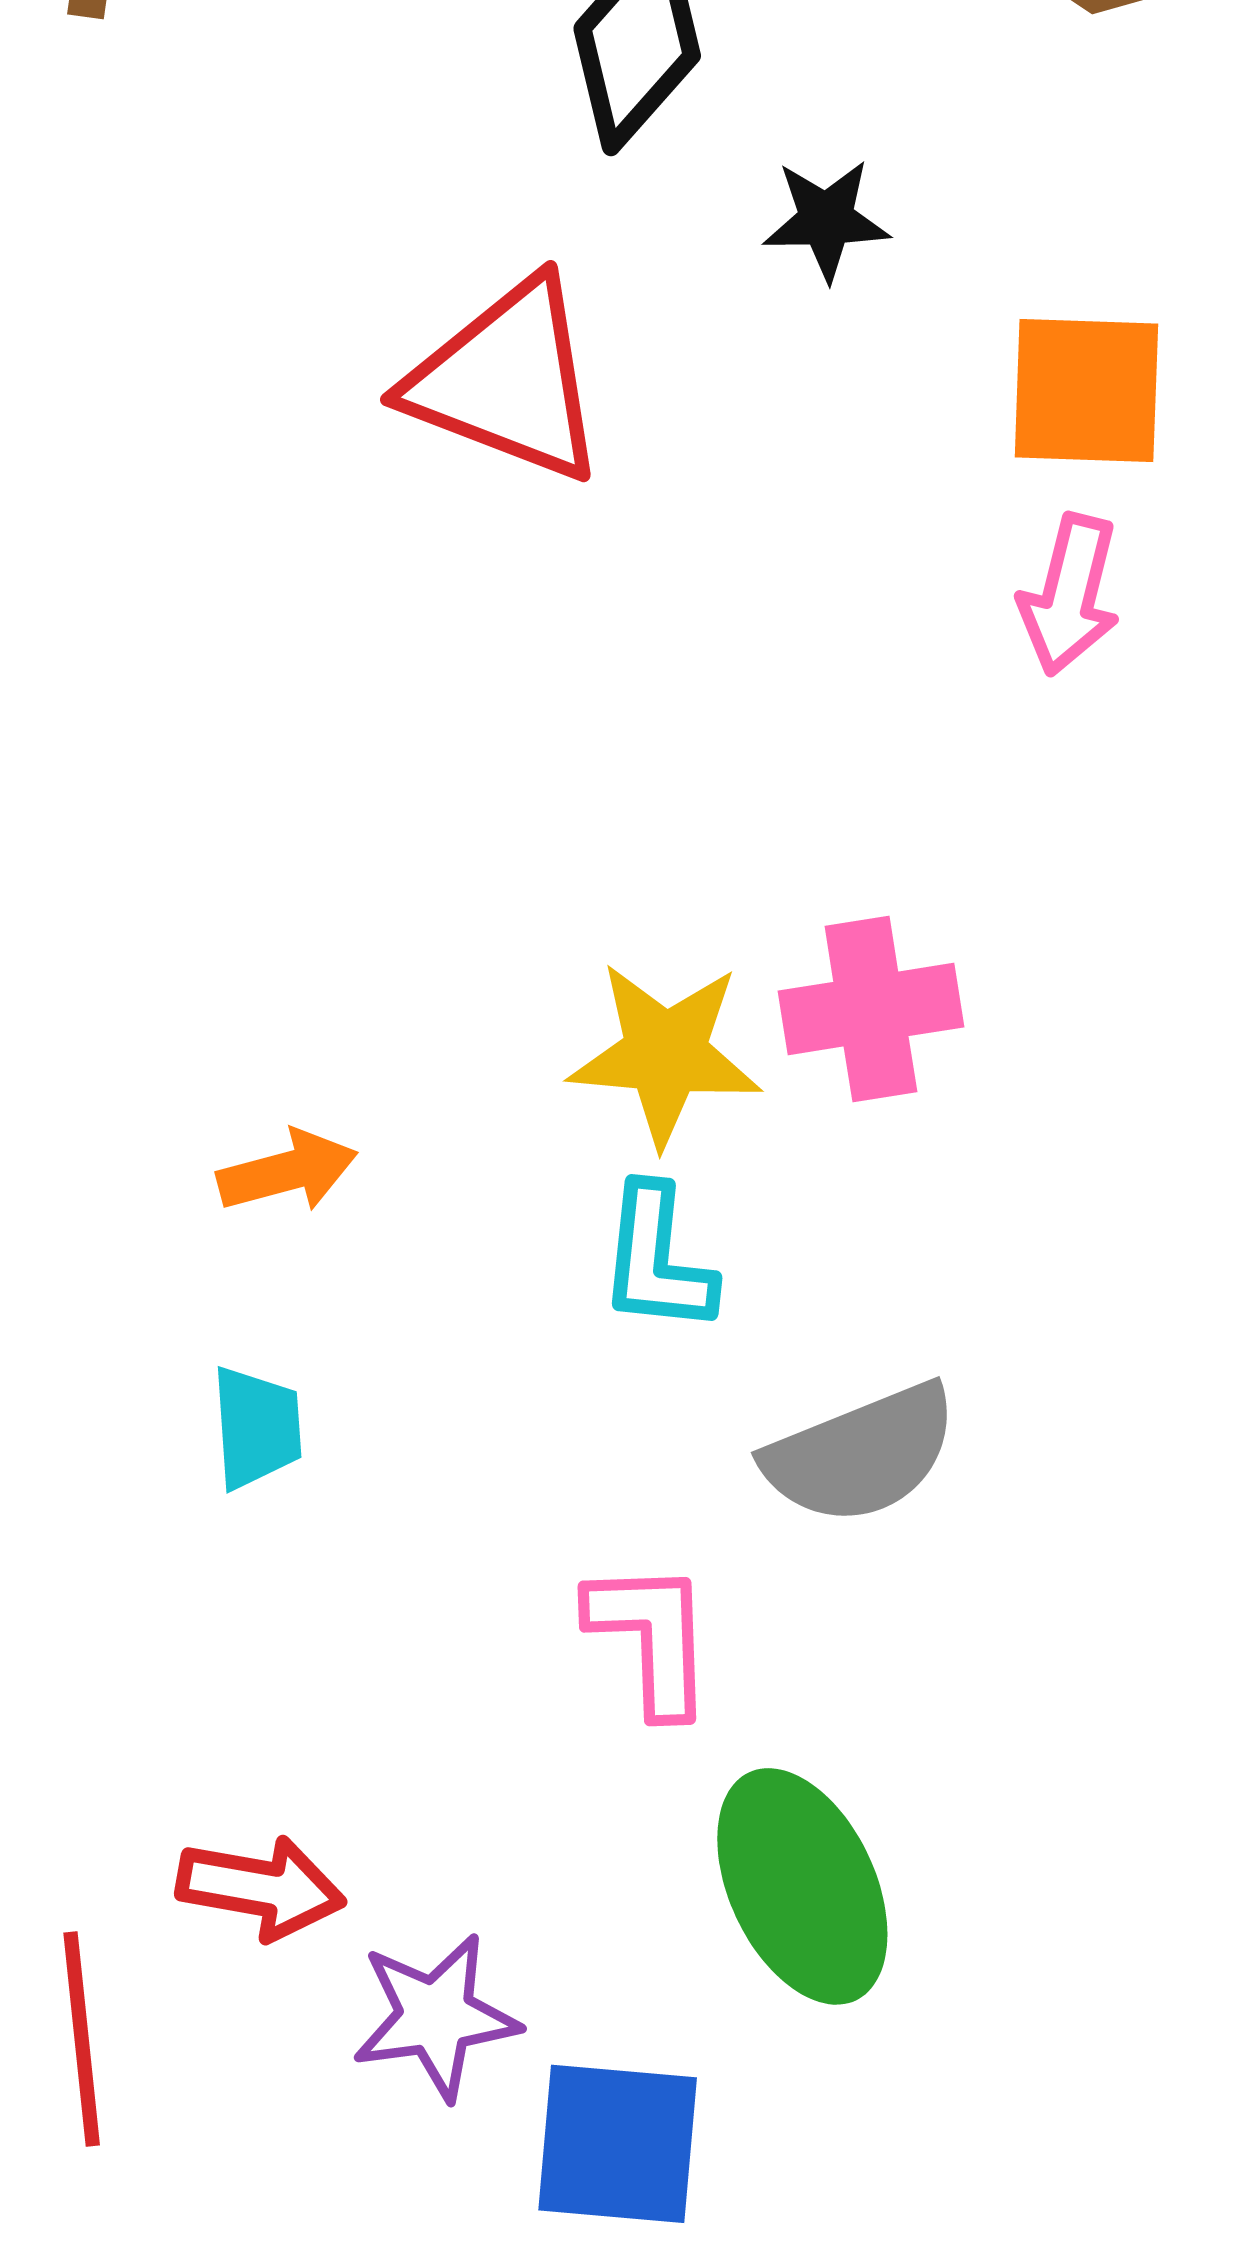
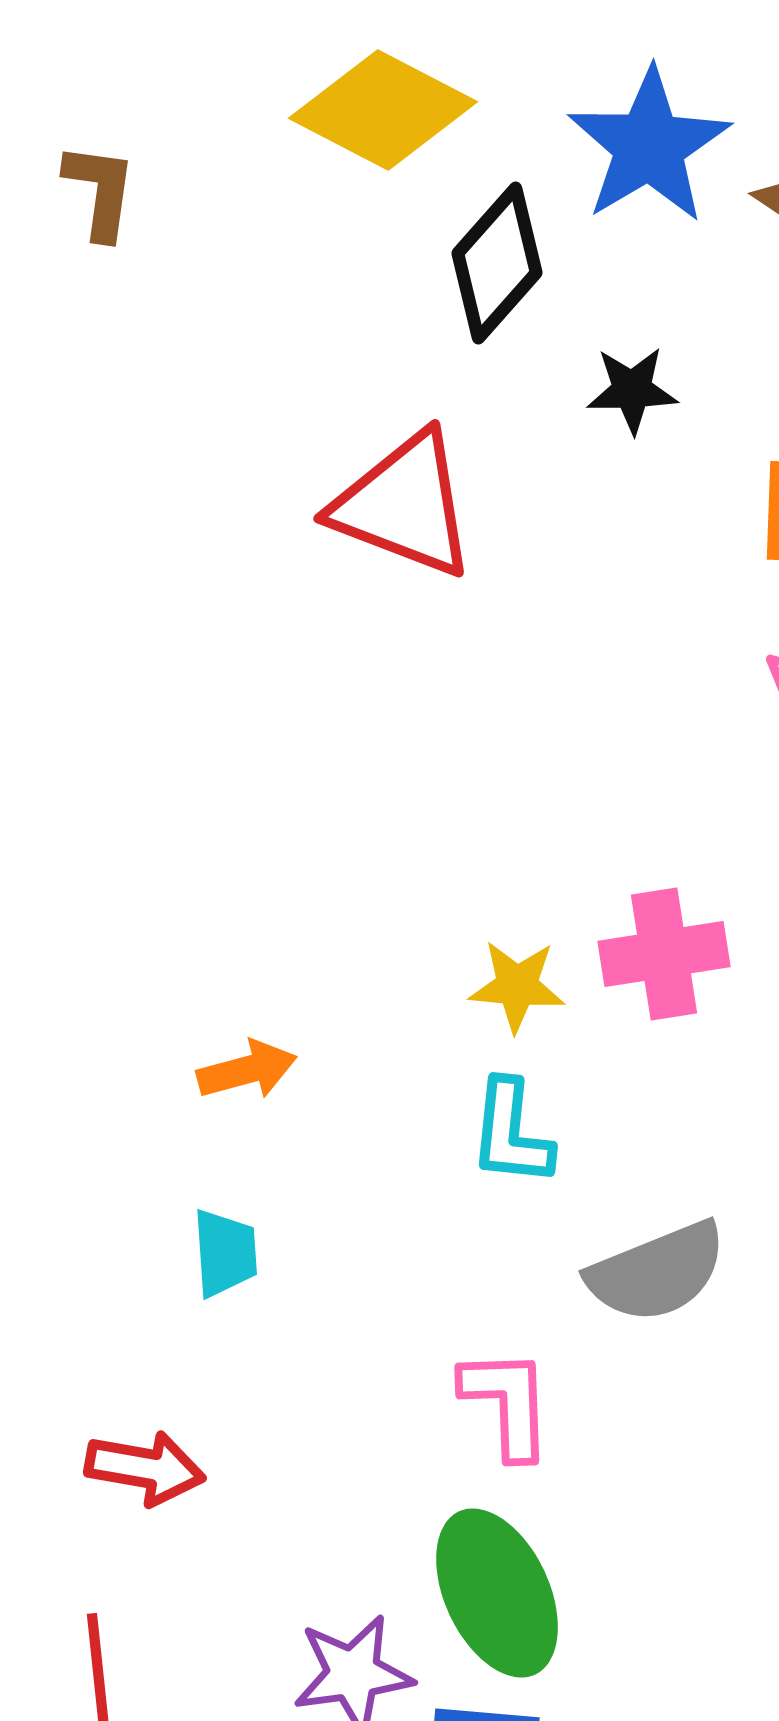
yellow star: (665, 1054) -> (517, 986), size x0.7
green ellipse: (802, 1886) -> (497, 1593), moved
red arrow: (261, 1888) -> (145, 1468), moved

